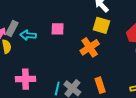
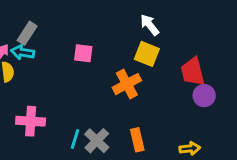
gray rectangle: (12, 28) -> (27, 33), moved
cyan arrow: (28, 35) -> (22, 52), moved

